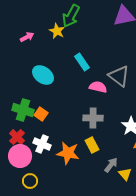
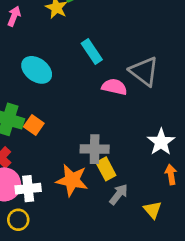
pink arrow: (27, 37) -> (14, 16), turned -40
gray cross: (93, 118) -> (95, 149), moved
white cross: (42, 144) -> (28, 189), moved, turned -30
gray arrow: (111, 165) -> (119, 194), moved

